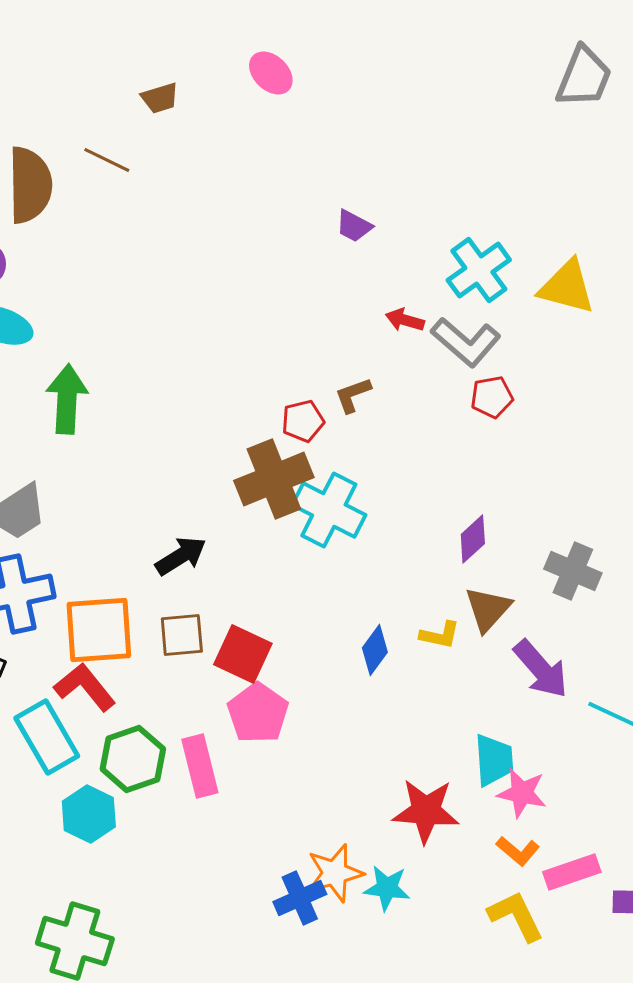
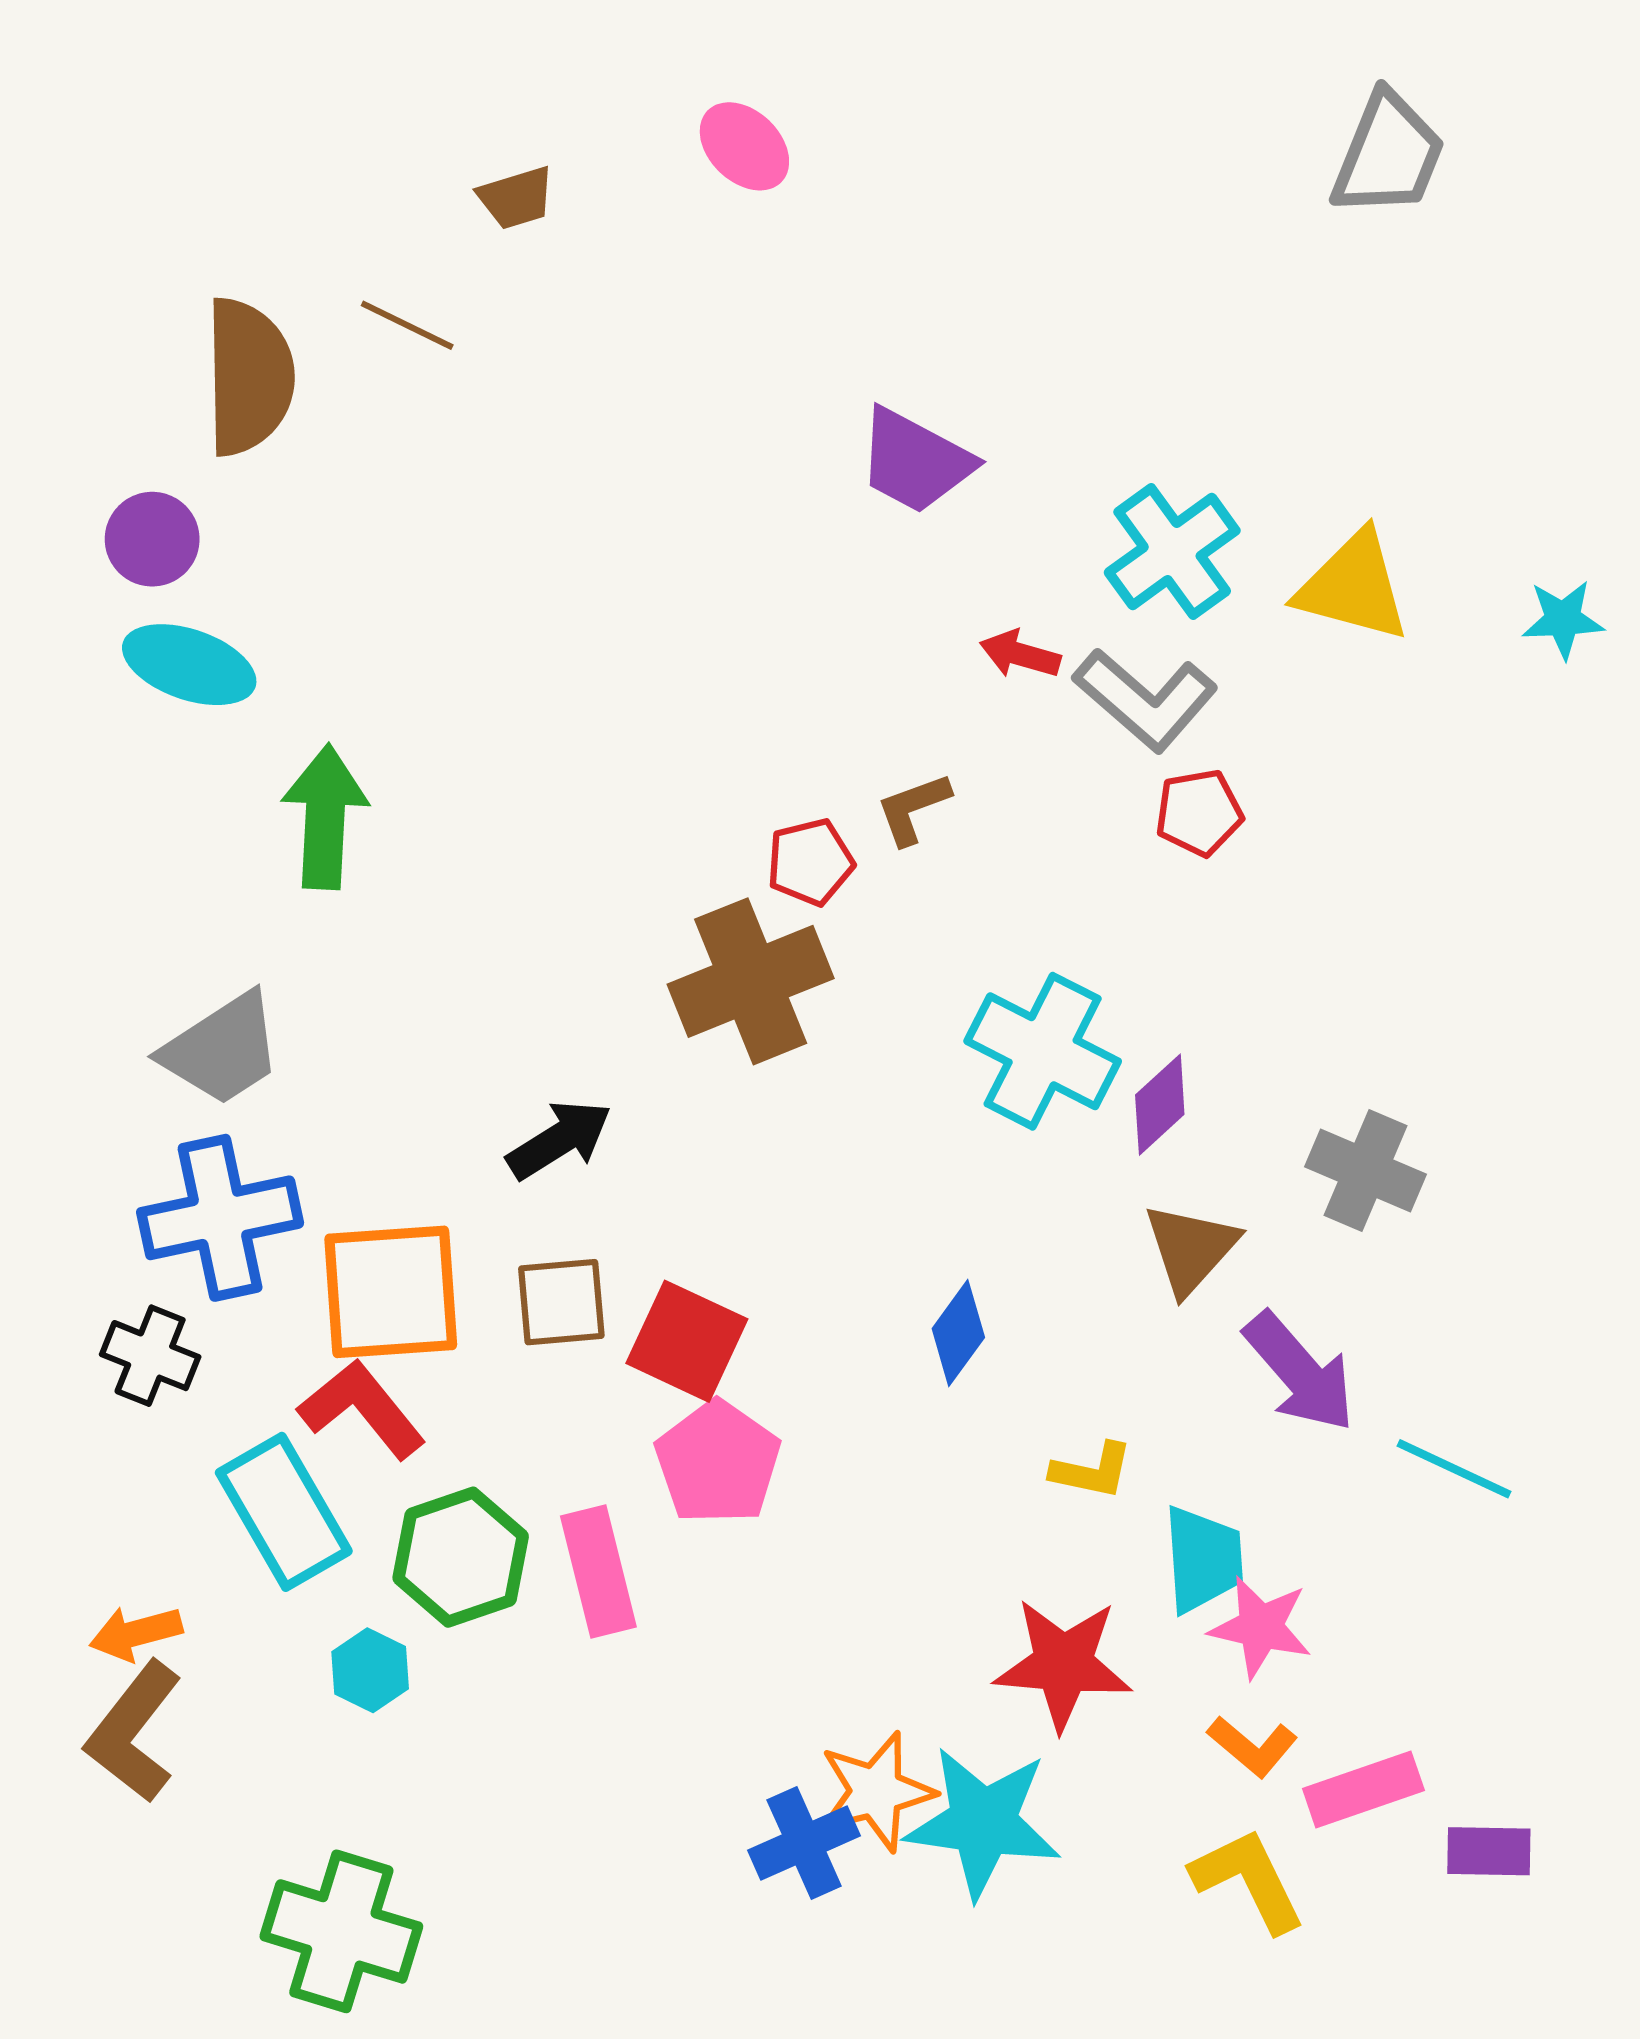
purple trapezoid: (354, 226) -> (915, 461), size x1.6
cyan cross: (329, 510) -> (1043, 1051), moved
yellow L-shape: (440, 635) -> (1092, 1471), moved
cyan hexagon: (89, 814) -> (370, 1670), size x0.7
cyan star: (387, 888) -> (983, 1822), size x1.6

